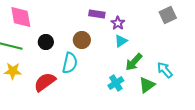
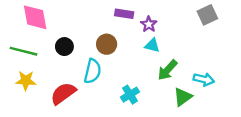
cyan triangle: (121, 41) -> (152, 45), turned 48
cyan arrow: (165, 70) -> (204, 79), turned 144
cyan cross: (116, 83) -> (130, 95), moved

